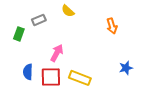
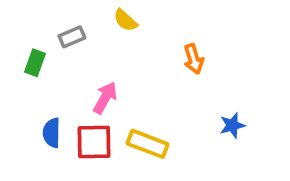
orange arrow: (112, 26) -> (194, 59), moved

